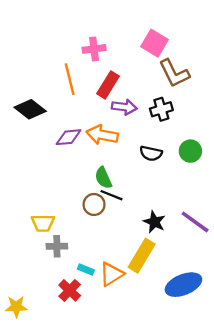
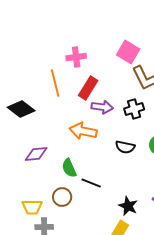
purple diamond: (69, 137) -> (36, 154), moved
green semicircle: (103, 178) -> (69, 168), moved
brown circle: (94, 204) -> (62, 197), moved

